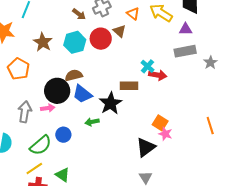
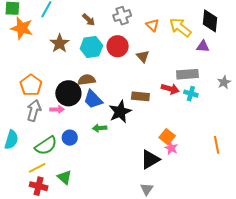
brown arrow: (79, 14) -> (89, 20), moved
brown triangle: (120, 31) -> (143, 56), moved
gray rectangle: (185, 51) -> (187, 74), moved
cyan cross: (147, 66) -> (191, 94), moved, turned -32
orange pentagon: (19, 69) -> (31, 85), moved

